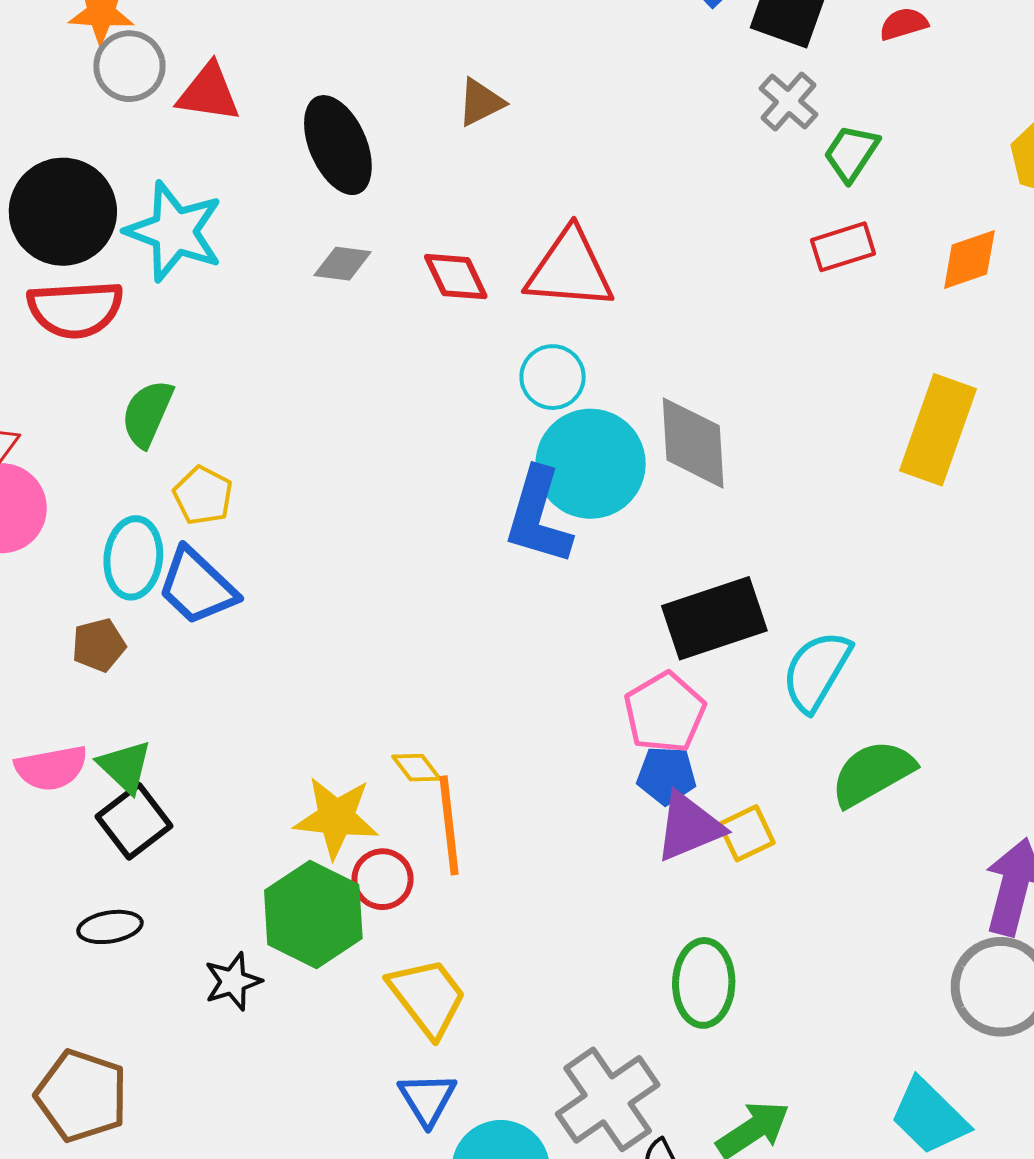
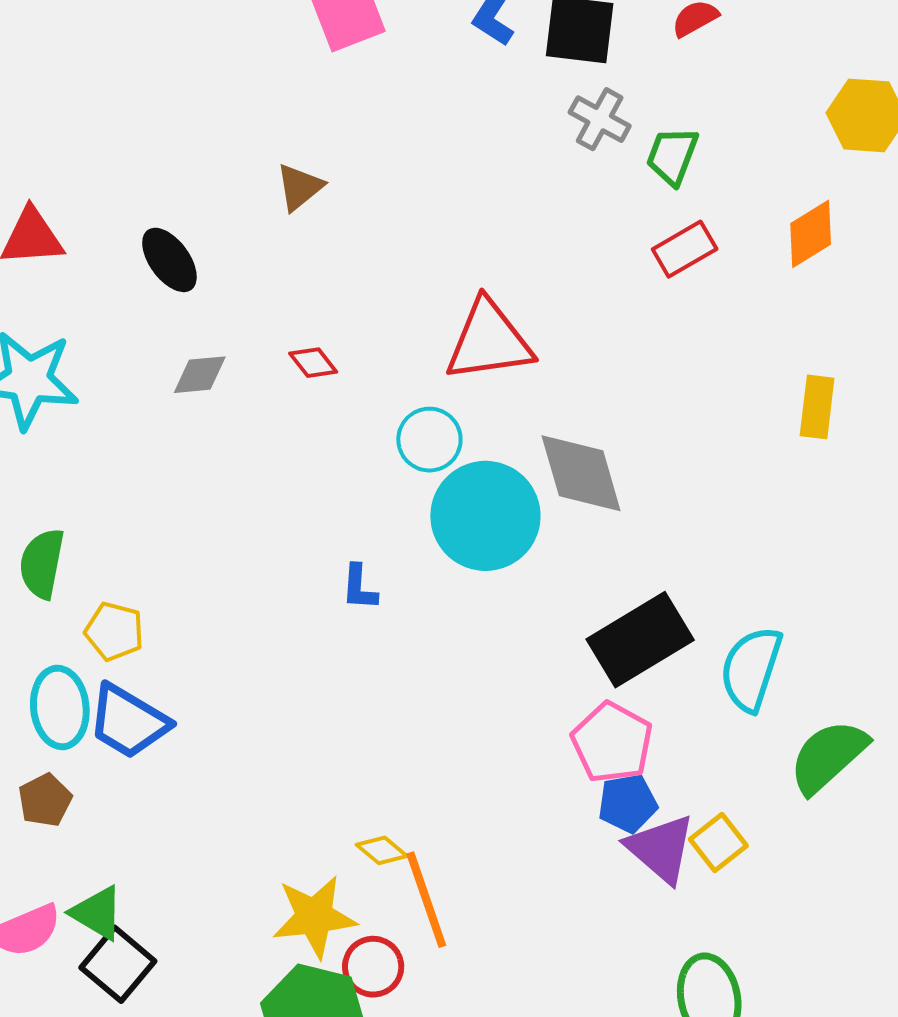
black ellipse: (338, 145) -> (169, 260), size x0.7
red triangle: (570, 269) -> (489, 341), moved
red diamond: (456, 277) -> (313, 363), size x0.7
yellow rectangle: (938, 430) -> (817, 407), size x0.6
blue L-shape: (538, 516) -> (359, 587), moved, size x0.5
purple triangle: (689, 827) -> (661, 849), turned -44

